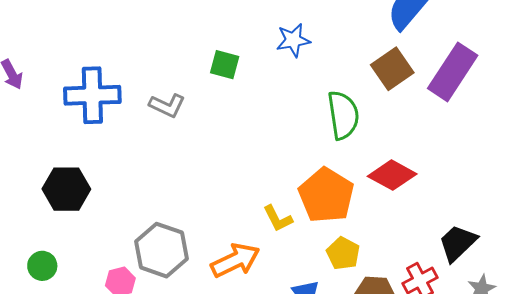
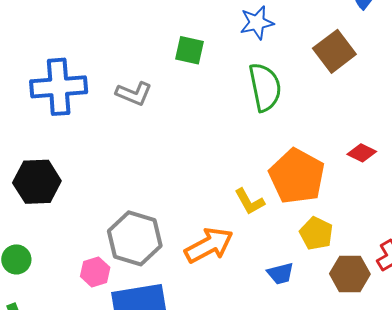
brown square: (392, 69) -> (334, 51), moved
green semicircle: (343, 115) -> (265, 87), moved
red diamond: (392, 175) -> (362, 153), size x0.6

